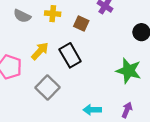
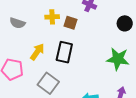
yellow cross: (53, 14) -> (52, 17), moved
black rectangle: (70, 55) -> (64, 52), turned 50

